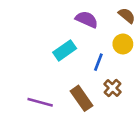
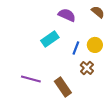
yellow circle: (123, 44) -> (95, 45), moved
brown rectangle: (81, 98) -> (63, 87), moved

